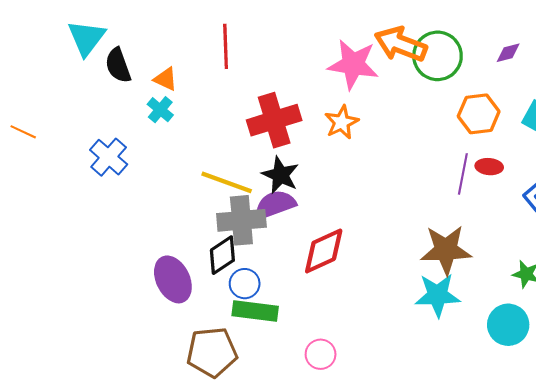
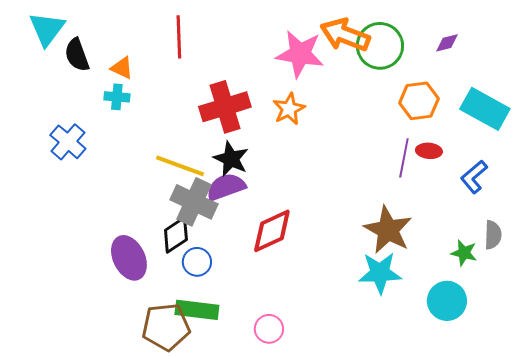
cyan cross: (160, 110) -> (117, 97), turned -35
gray cross: (241, 220) -> (194, 202), turned 30
brown star: (446, 250) -> (388, 230), turned 30
green rectangle: (255, 311) -> (197, 310), moved

